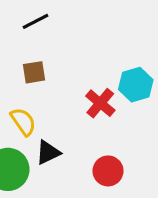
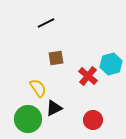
brown square: (34, 72) -> (56, 58), moved

